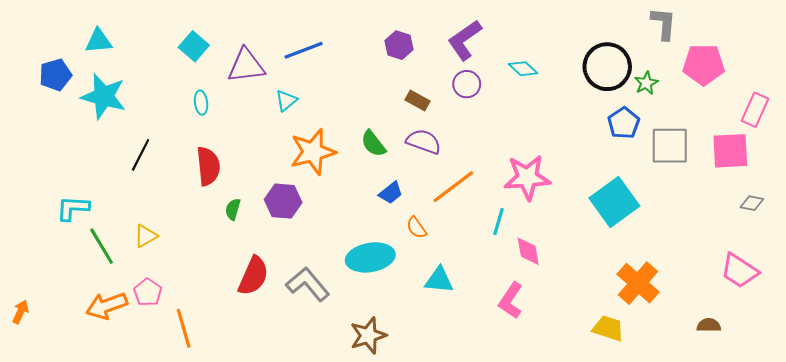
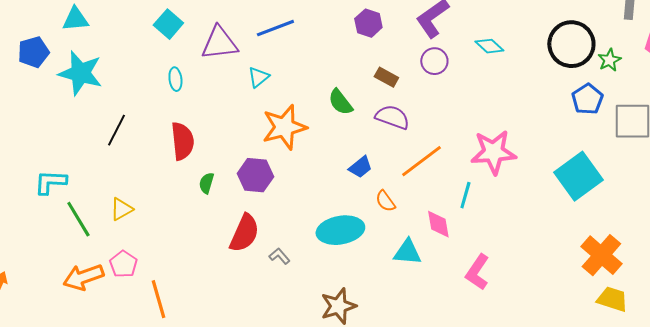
green semicircle: (373, 144) -> (340, 102), moved
pink diamond: (528, 251) -> (438, 224), moved
red semicircle: (253, 276) -> (244, 233), moved
gray L-shape: (308, 284) -> (279, 256), size x0.5
yellow trapezoid: (608, 328) -> (612, 299), moved

